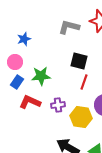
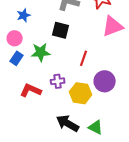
black square: (79, 61) -> (61, 30), moved
red L-shape: (30, 102) -> (31, 90), moved

